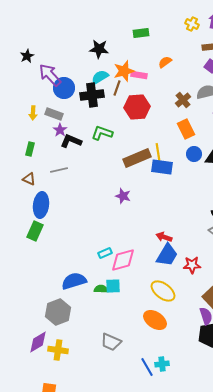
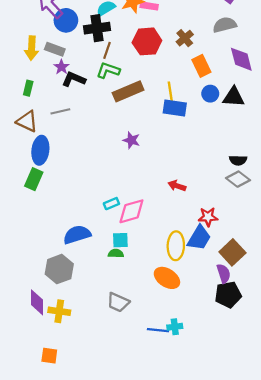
brown line: (117, 88) -> (107, 50), moved
brown cross: (183, 100) -> (185, 38), moved
yellow arrow: (33, 113) -> (32, 48), size x1.5
brown rectangle: (137, 158) -> (128, 91), moved
brown triangle: (29, 179) -> (27, 121), size x1.5
blue trapezoid: (167, 255) -> (199, 238), moved
green semicircle: (101, 289) -> (116, 253), moved
yellow ellipse: (163, 291) -> (176, 246), turned 55
purple diamond: (38, 342) -> (37, 302), turned -60
blue line: (147, 367) -> (158, 330), turned -54

